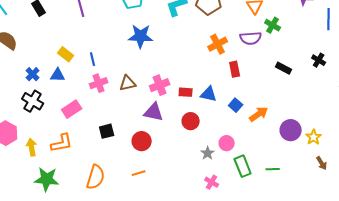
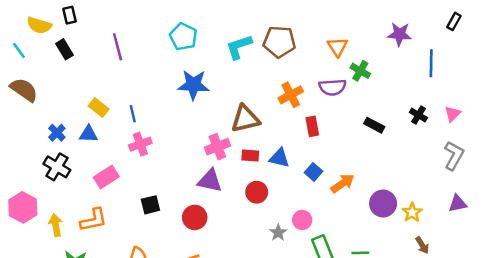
brown triangle: (128, 83) -> (245, 119), moved, size x1.4

